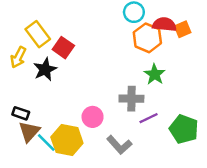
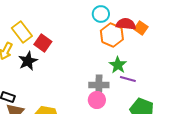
orange square: (183, 29) -> (141, 28), turned -32
pink circle: (93, 117) -> (97, 100), moved
purple line: (149, 118) -> (128, 79), moved, turned 42

